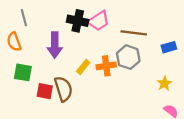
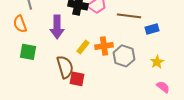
blue rectangle: (169, 47) -> (152, 29), moved
gray hexagon: (128, 57) -> (124, 56), moved
red square: (45, 91) -> (77, 79), moved

